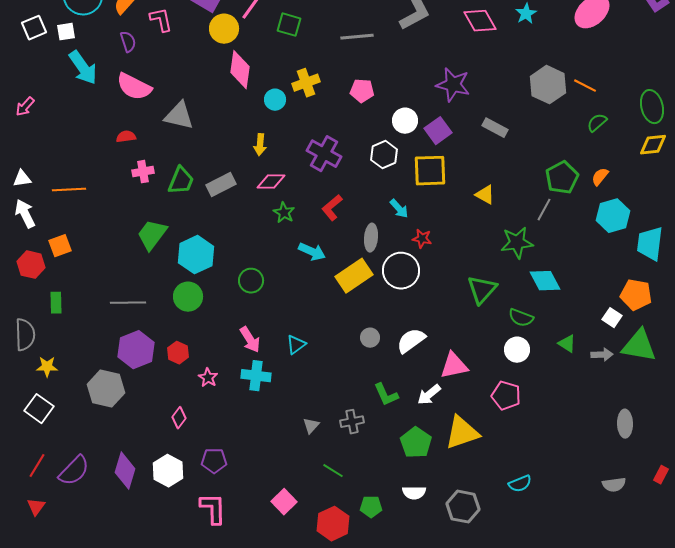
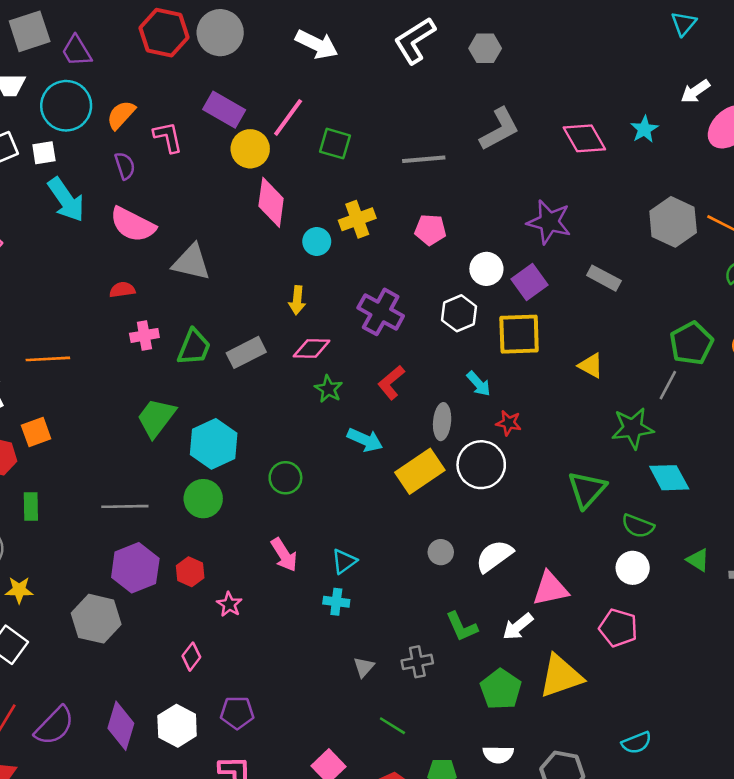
cyan cross: (256, 376) -> (336, 602), moved, size x0.7

